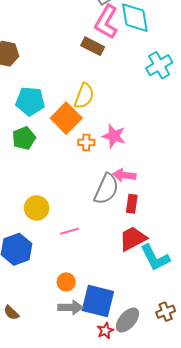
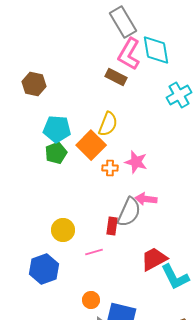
green pentagon: (24, 138) -> (56, 153), moved
red rectangle: (132, 204) -> (112, 226), moved

